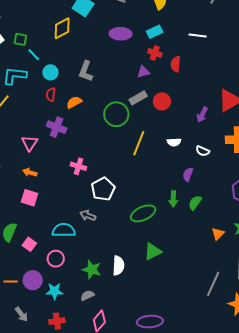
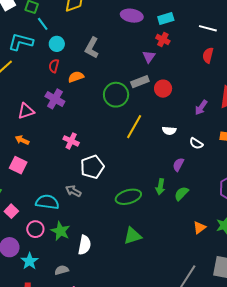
red semicircle: (176, 64) -> (208, 55), moved
purple triangle: (143, 72) -> (149, 57), turned -48
pink triangle: (30, 143) -> (26, 111), turned 30
white semicircle: (118, 266) -> (84, 245), moved
green star: (92, 269) -> (60, 231), moved
cyan star: (54, 291) -> (30, 261), turned 30

